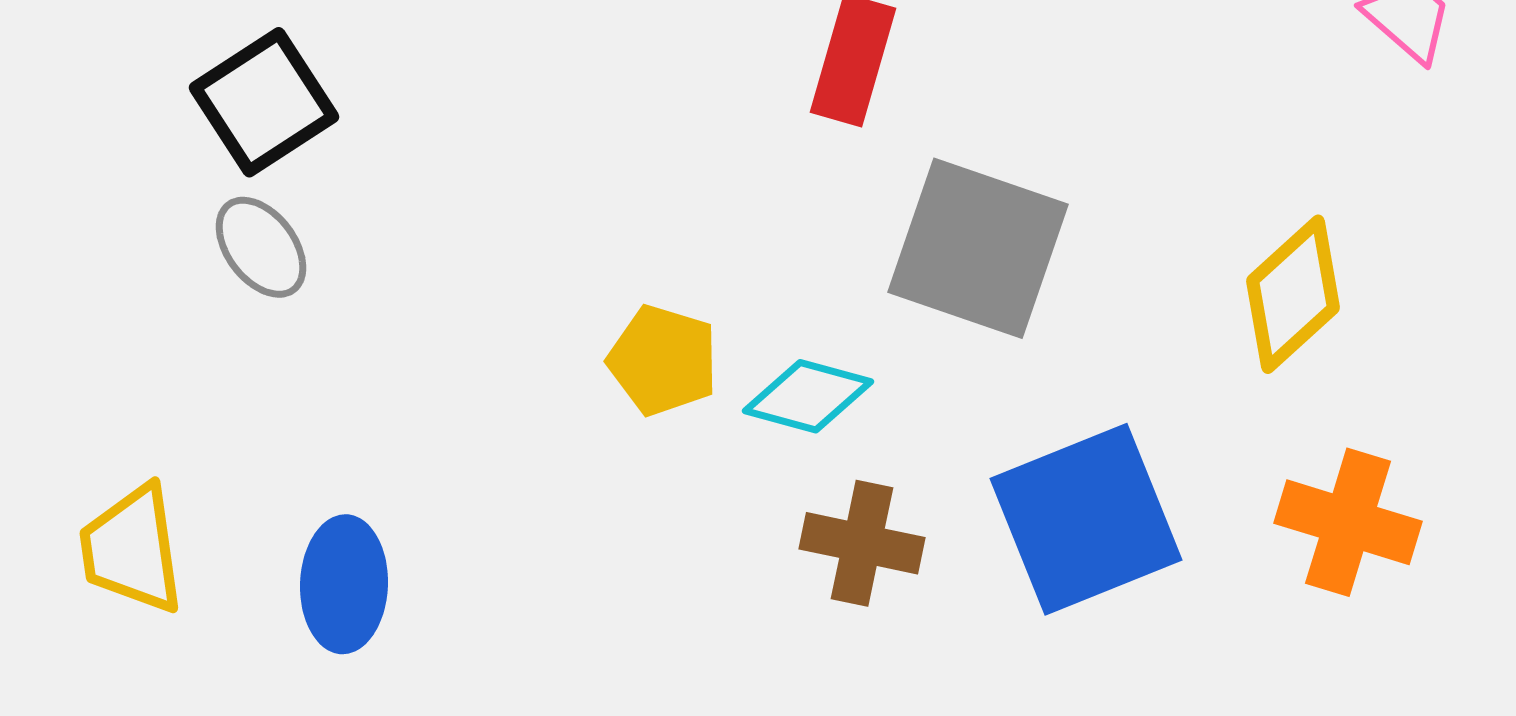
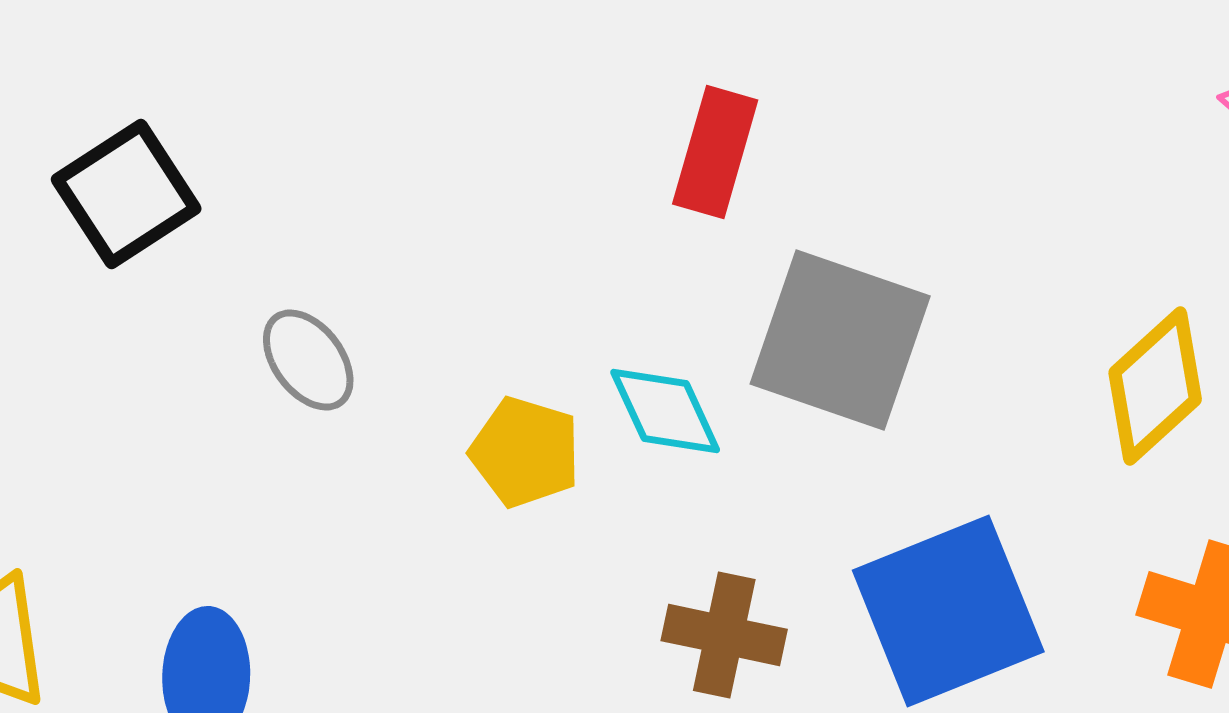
gray ellipse: (261, 247) -> (308, 360), moved
cyan diamond: (808, 396) -> (665, 411), moved, turned 50

